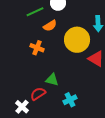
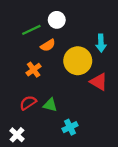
orange cross: (37, 48) -> (34, 70), turned 32
red semicircle: (38, 94) -> (28, 103), moved

